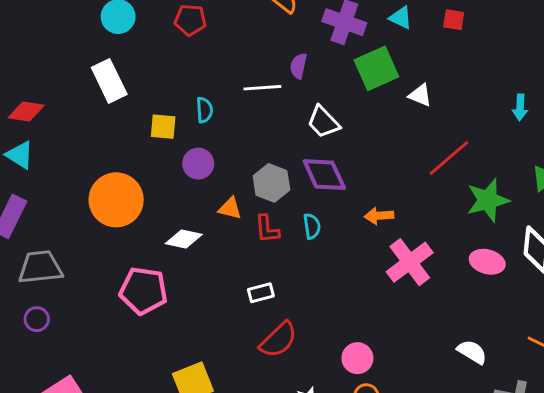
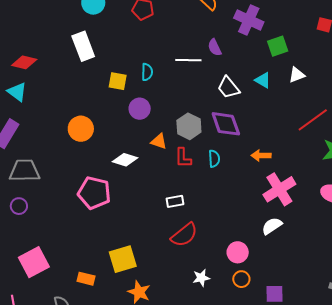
cyan triangle: (401, 18) -> (263, 80), moved
purple semicircle: (298, 66) -> (215, 47), turned -42
green square: (376, 68) -> (278, 46), moved, size x0.7
white triangle: (420, 95) -> (297, 75), turned -48
orange circle: (116, 200) -> (81, 129), size x0.7
white semicircle: (472, 352) -> (272, 226), moved, turned -70

